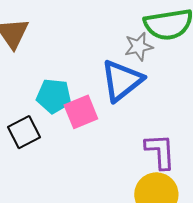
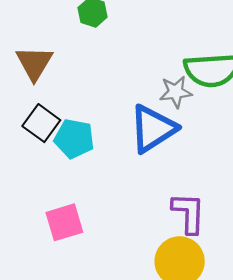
pink square: (81, 112) -> (64, 222), moved
black square: (24, 132) -> (41, 123), moved, turned -32

